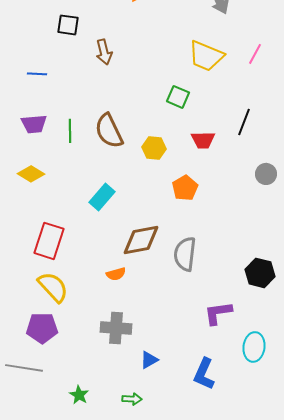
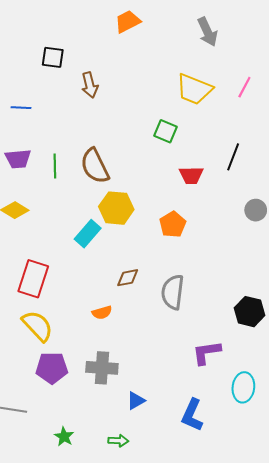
yellow hexagon: (154, 148) -> (116, 208), moved, size x1.4
brown diamond: (141, 240) -> (128, 278), size x0.6
purple pentagon: (42, 328) -> (52, 368), moved

